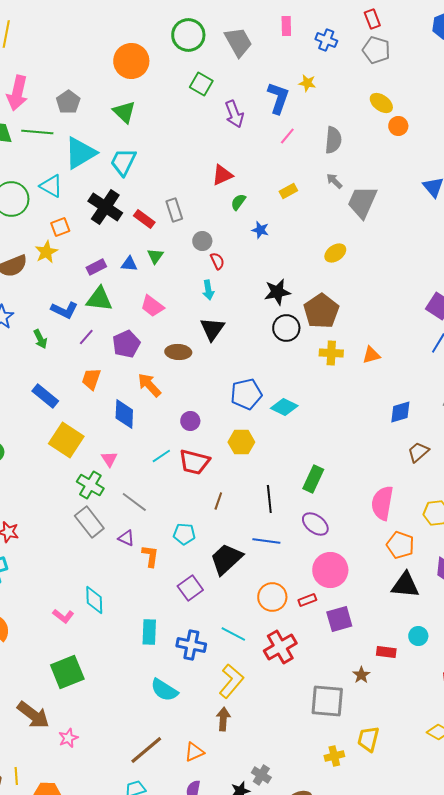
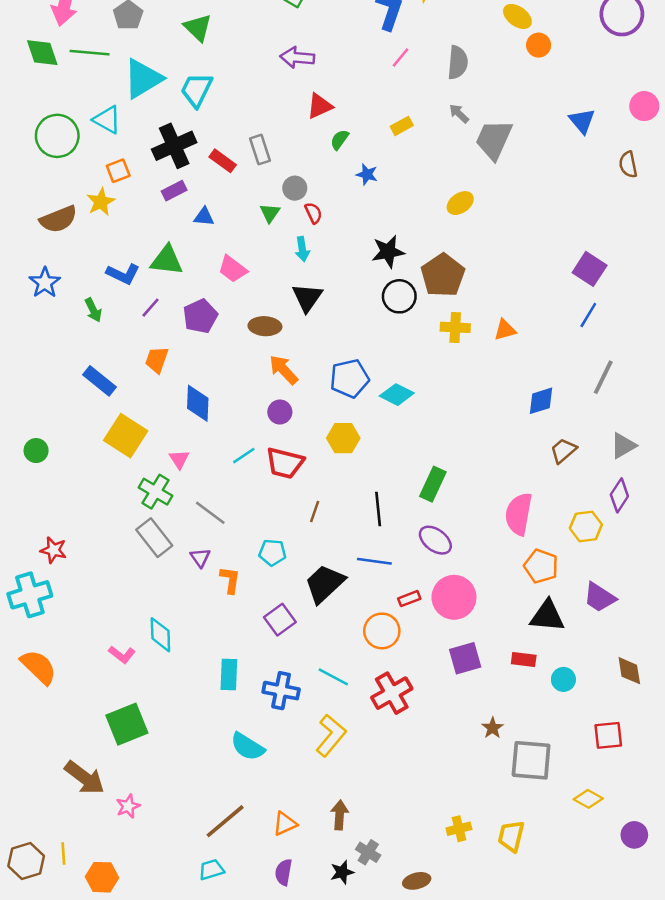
purple arrow: (234, 114) -> (297, 58), moved, turned 116
black cross: (105, 207) -> (174, 146), turned 32
green triangle: (155, 256) -> (270, 213), moved
purple rectangle: (96, 267) -> (174, 191), moved
orange arrow: (149, 385) -> (284, 370), moved
purple triangle: (126, 538) -> (200, 558), turned 30
red rectangle: (307, 600) -> (409, 599), moved
red rectangle: (386, 652) -> (524, 660), moved
gray square: (327, 701) -> (531, 760), moved
brown arrow: (223, 719) -> (340, 815), moved
yellow trapezoid: (368, 739) -> (511, 836), moved

